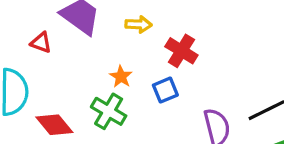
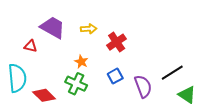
red cross: (181, 51) -> (117, 42), turned 30
blue square: (165, 90) -> (115, 76), moved

